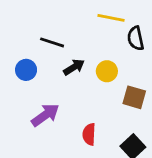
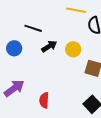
purple arrow: (45, 115) -> (14, 88), moved
red semicircle: (89, 134) -> (44, 100), moved

